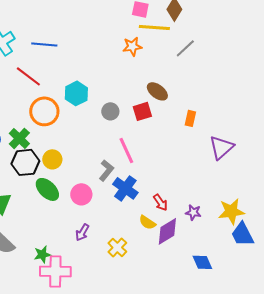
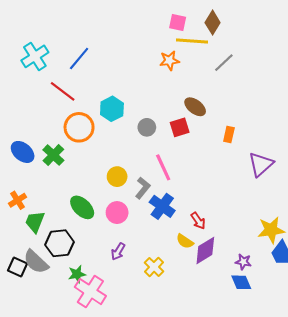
blue line: (44, 44) -> (79, 59), turned -55
yellow circle: (52, 159) -> (117, 177), moved
black hexagon: (25, 162) -> (60, 243), moved
purple star: (193, 212) -> (243, 262), moved
pink cross: (55, 271) -> (90, 292), turned 32

